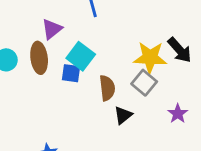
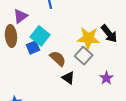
blue square: (71, 73) -> (33, 47), turned -32
brown semicircle: (107, 88) -> (58, 59), turned -42
black triangle: (123, 115) -> (68, 78), turned -48

